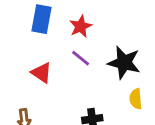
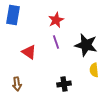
blue rectangle: (42, 19) -> (13, 15), moved
purple line: (81, 58) -> (56, 42), turned 32

